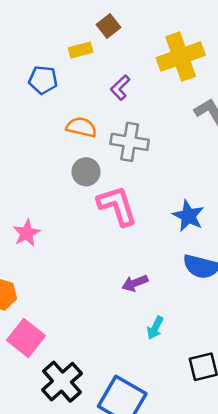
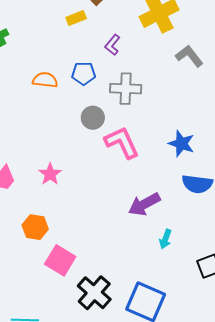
blue pentagon: (43, 80) -> (84, 73), moved
orange semicircle: (81, 127) -> (45, 80), moved
purple arrow: (135, 283) -> (144, 204), size x1.5

